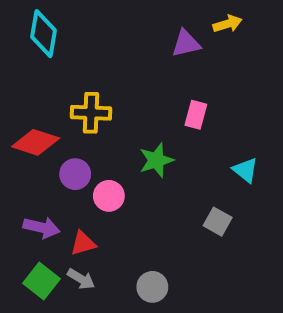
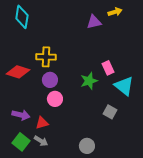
pink rectangle: (196, 115) -> (108, 68), moved, turned -40
green star: (156, 160) -> (89, 81), moved
cyan triangle: (245, 170) -> (124, 86), size x1.5
purple circle: (75, 174) -> (50, 80), moved
gray circle: (152, 287) -> (87, 146), moved

